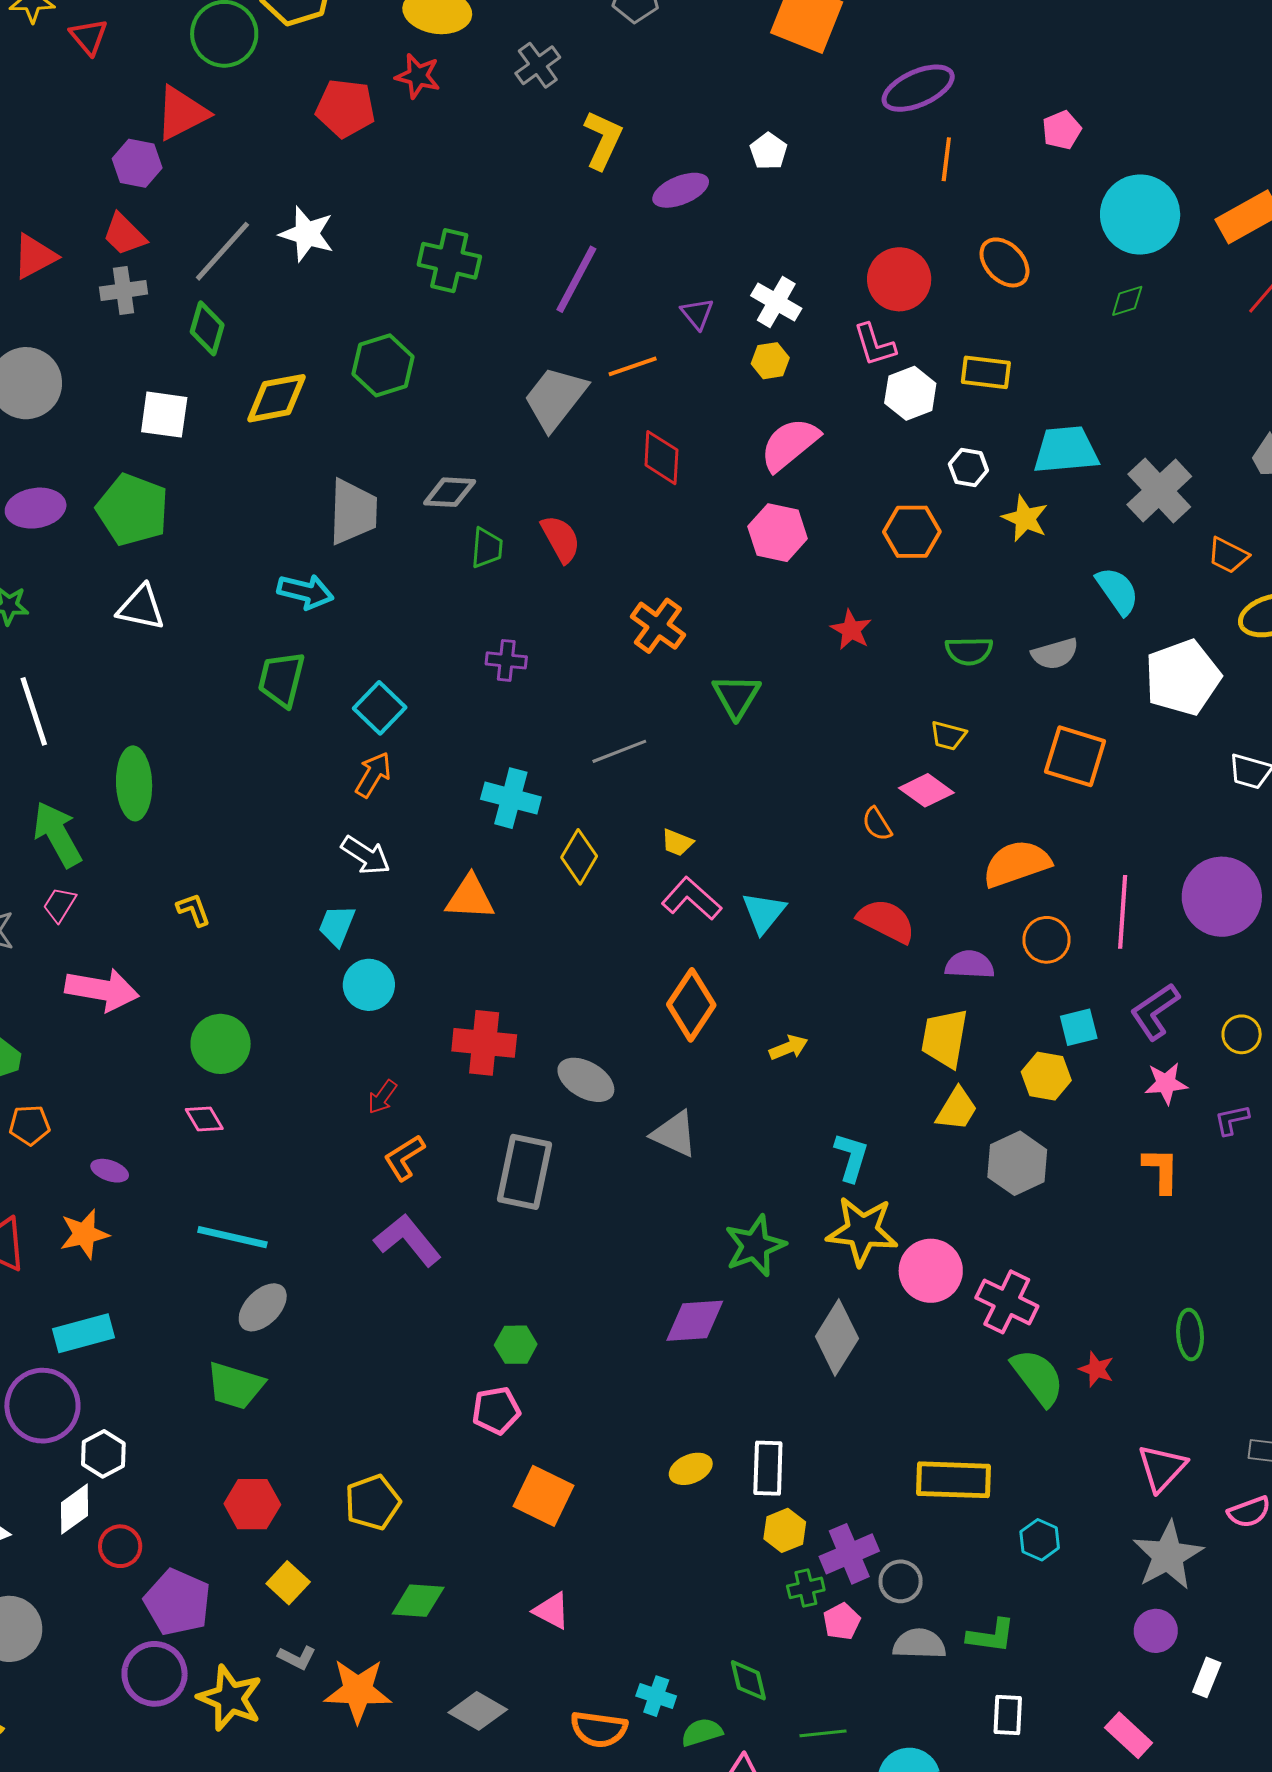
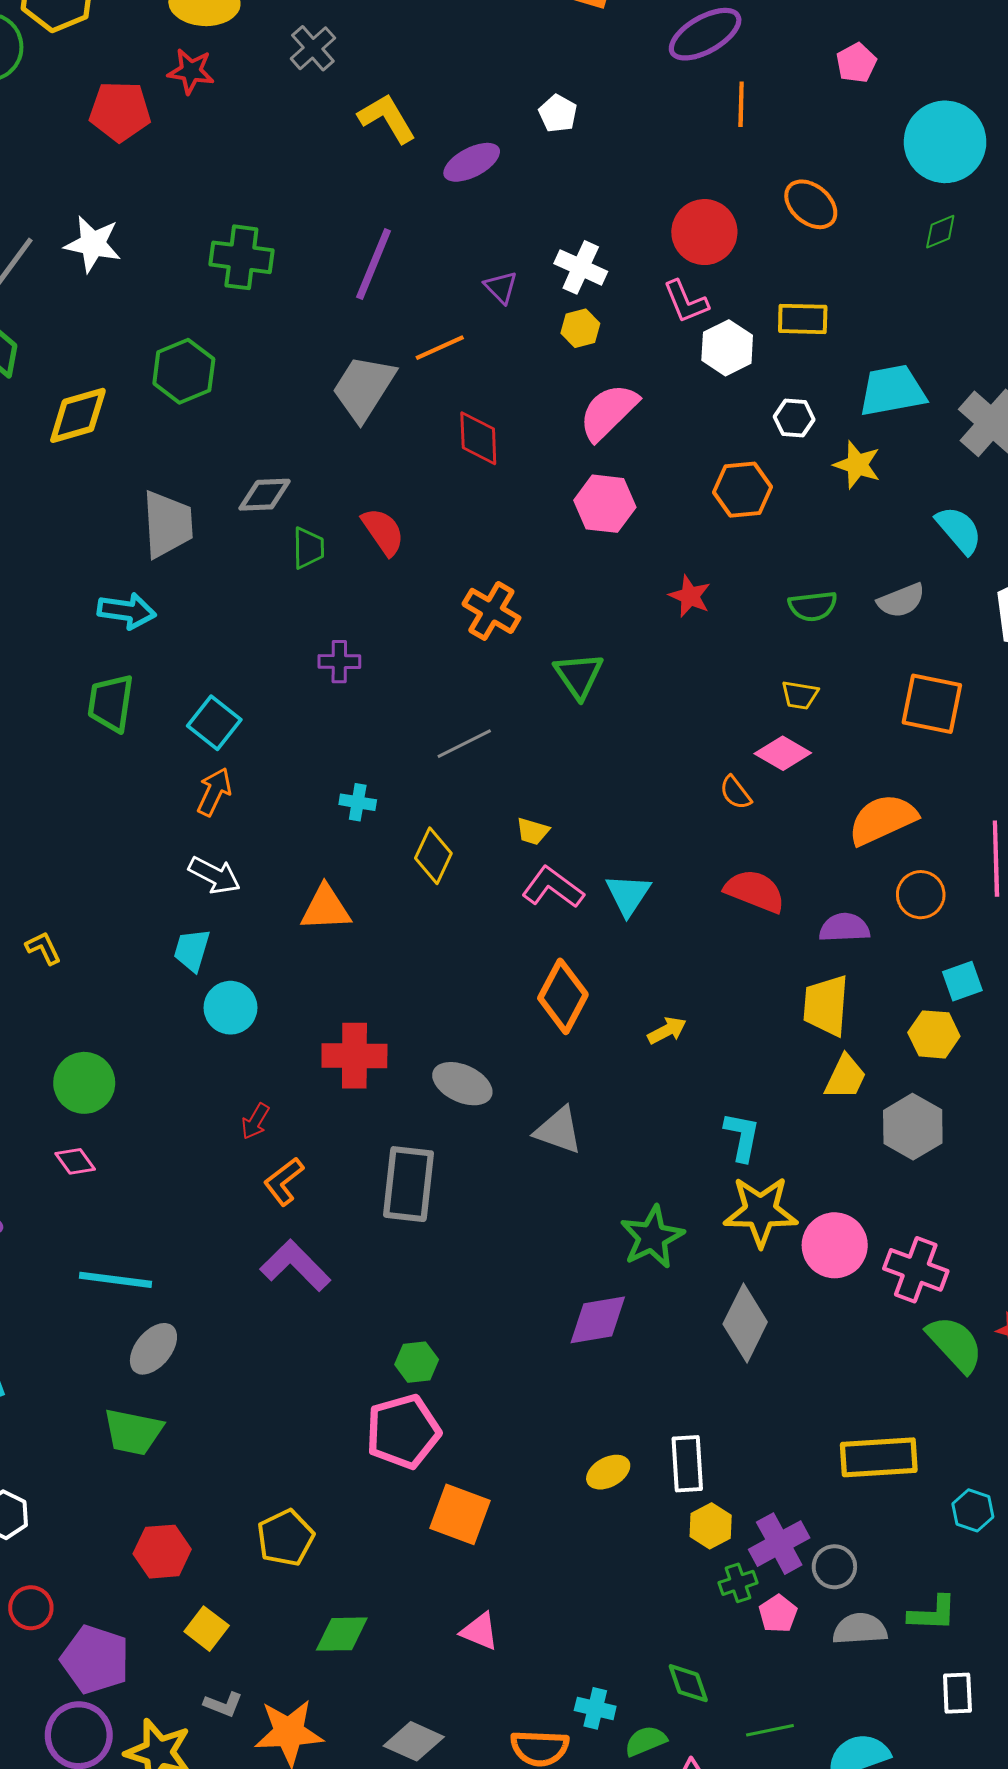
yellow L-shape: (603, 140) -> (387, 118), turned -50
cyan cross: (511, 798) -> (358, 802), size x0.6
pink pentagon: (496, 1410) -> (403, 1431), size x1.5

